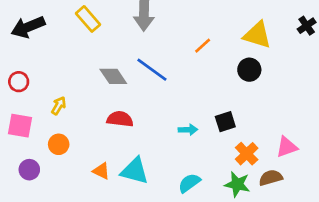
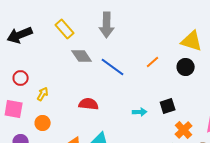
orange line: (203, 46) -> (153, 62), moved
gray diamond: (113, 76) -> (82, 56), moved
red circle: (19, 82) -> (21, 78), moved

